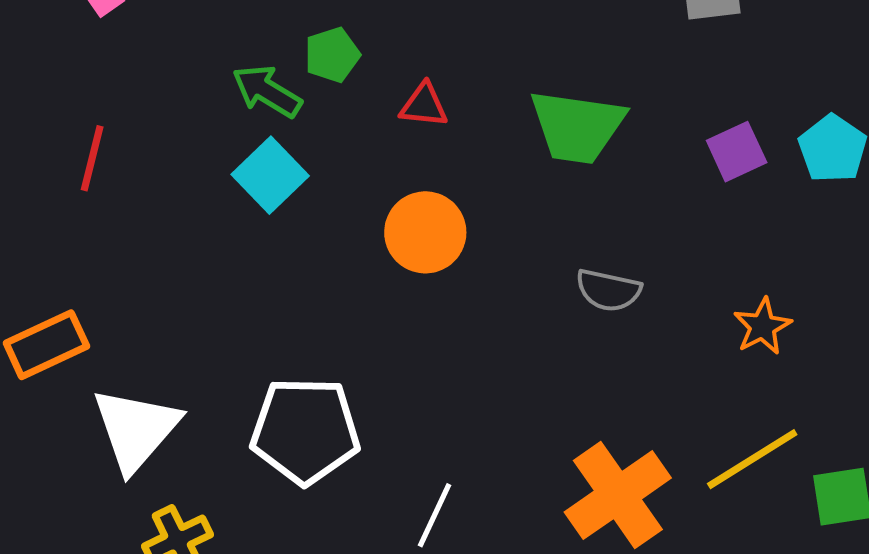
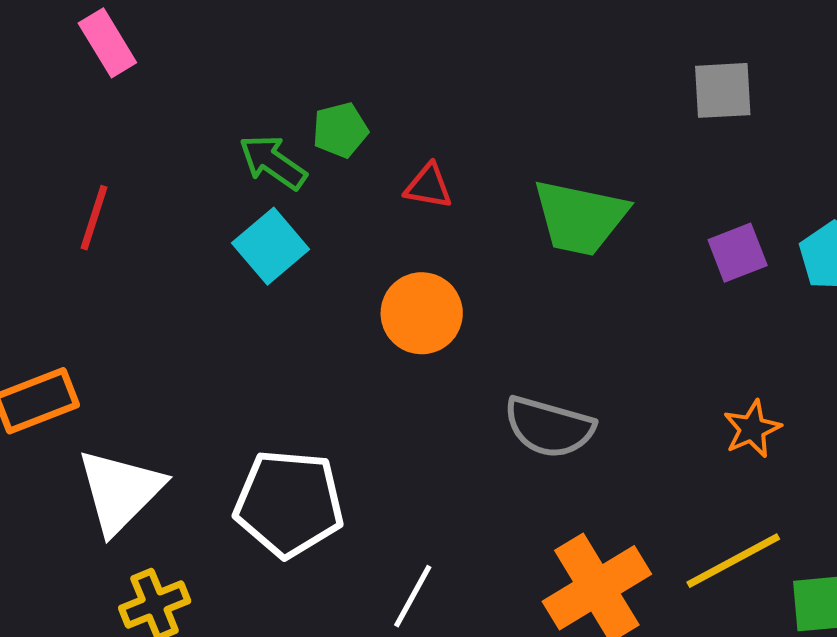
gray semicircle: (608, 290) -> (549, 427), moved, size x1.4

